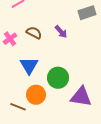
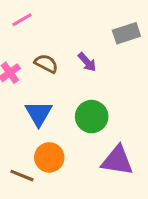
green circle: (58, 78) -> (92, 117), moved

